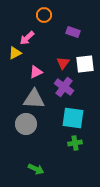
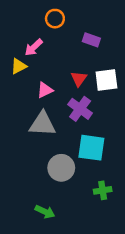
gray circle: (26, 124) -> (61, 168), moved
green cross: (75, 143) -> (103, 190), moved

